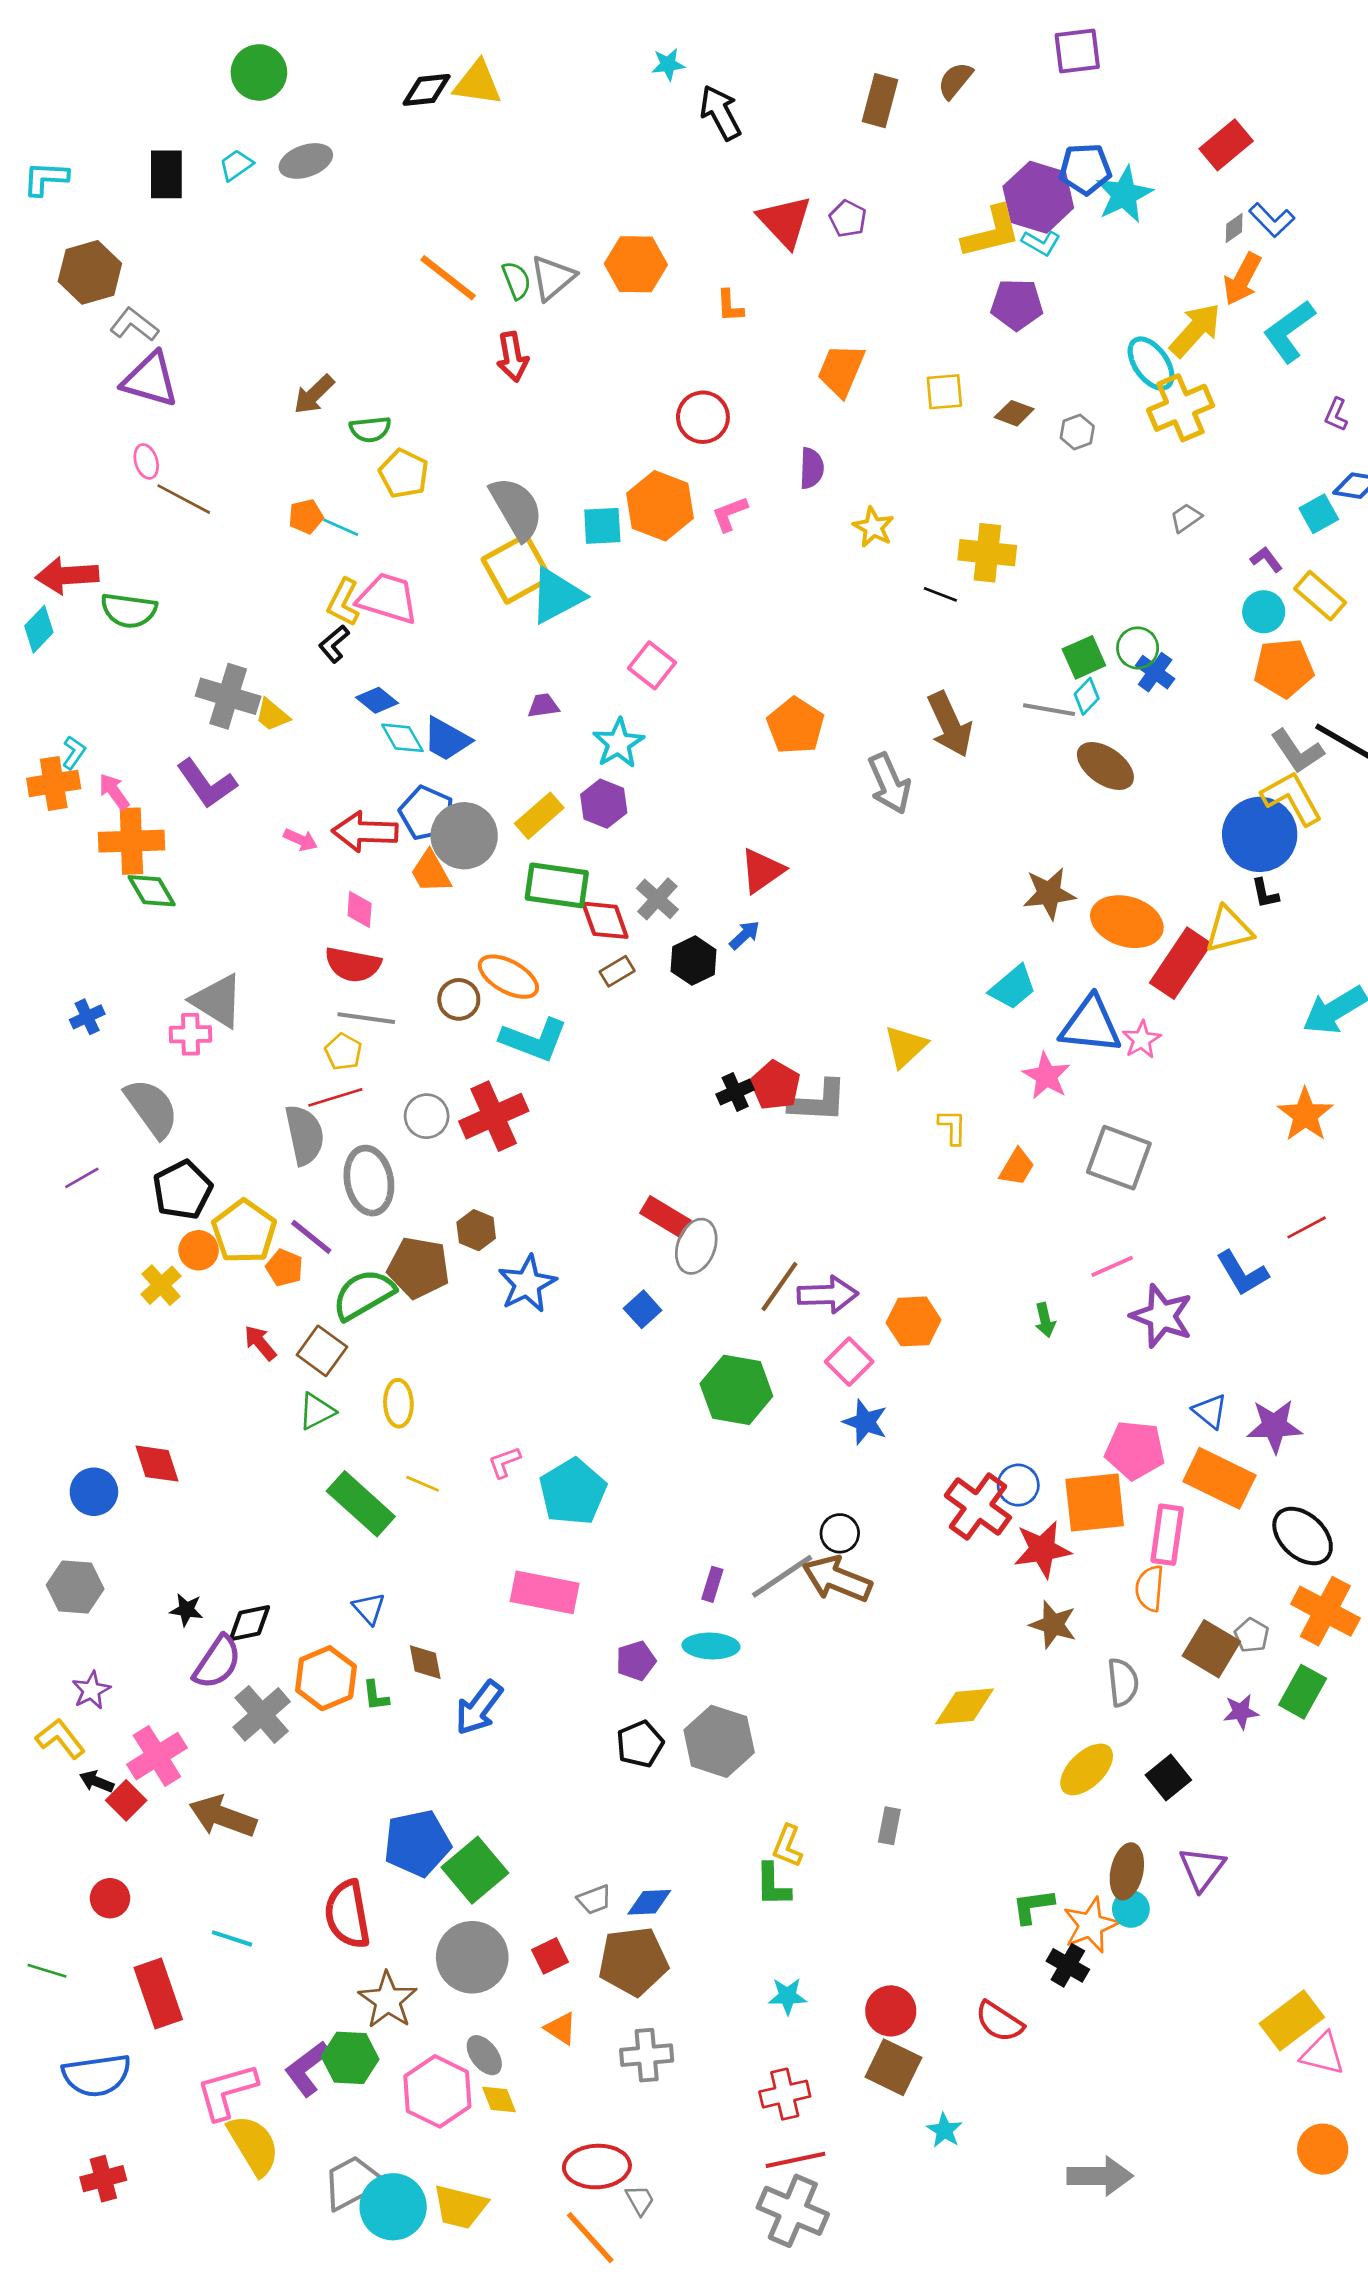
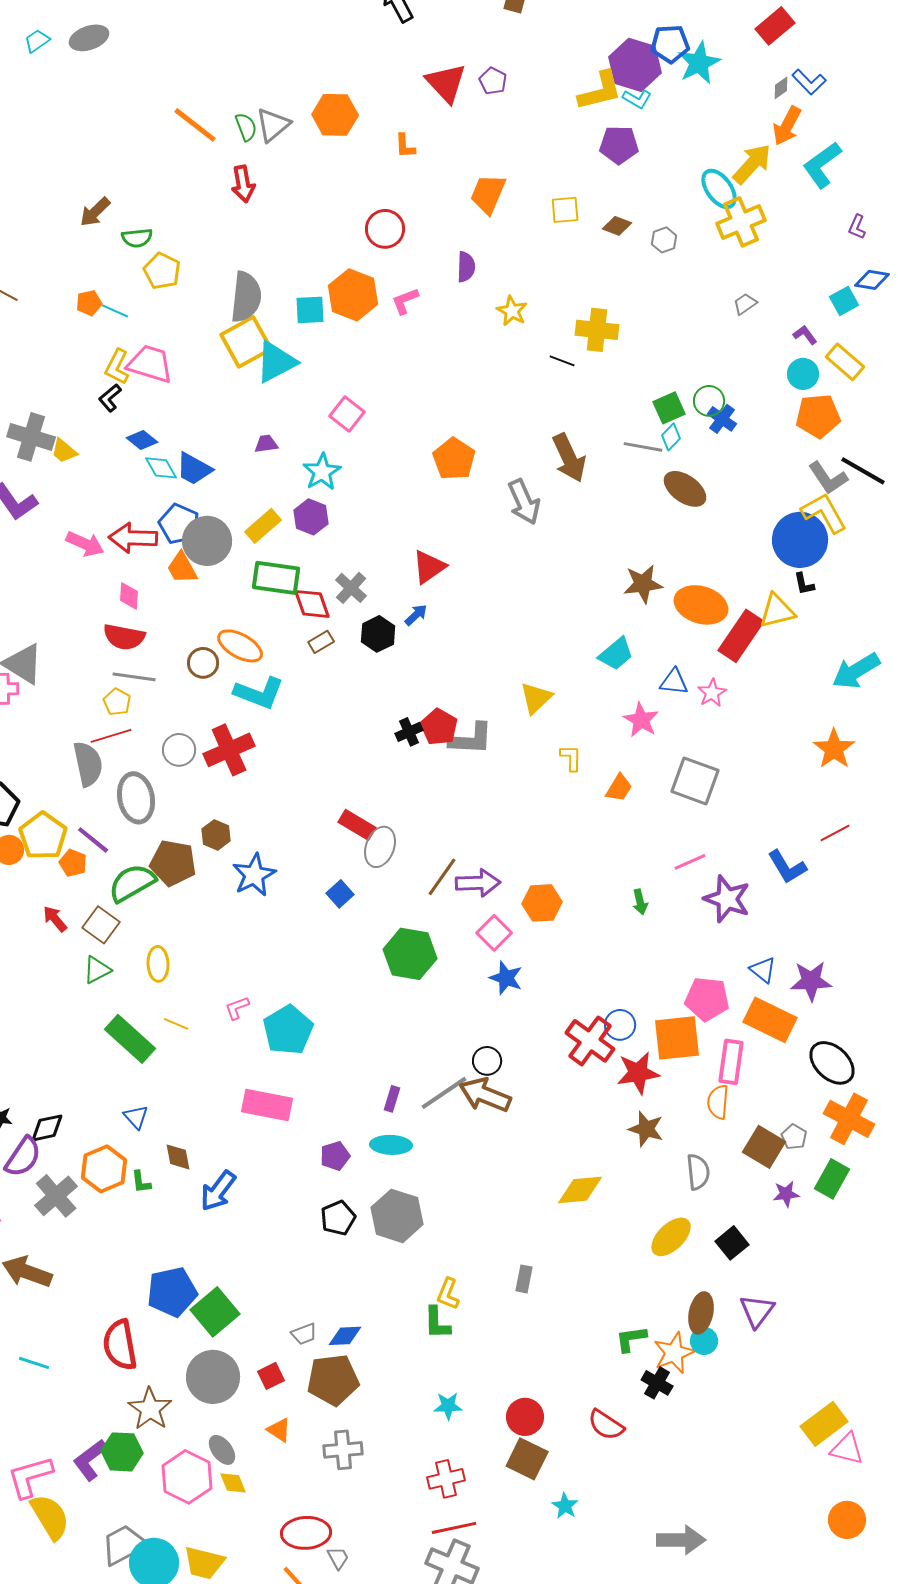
gray semicircle: (516, 508) -> (246, 297), turned 36
pink arrow: (300, 840) -> (85, 544), size x1.5
blue triangle: (1091, 1025) -> (674, 682), size x0.6

